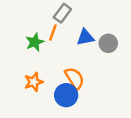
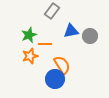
orange line: (53, 32) -> (45, 44), moved, turned 72
orange star: (34, 82) -> (30, 56), moved

